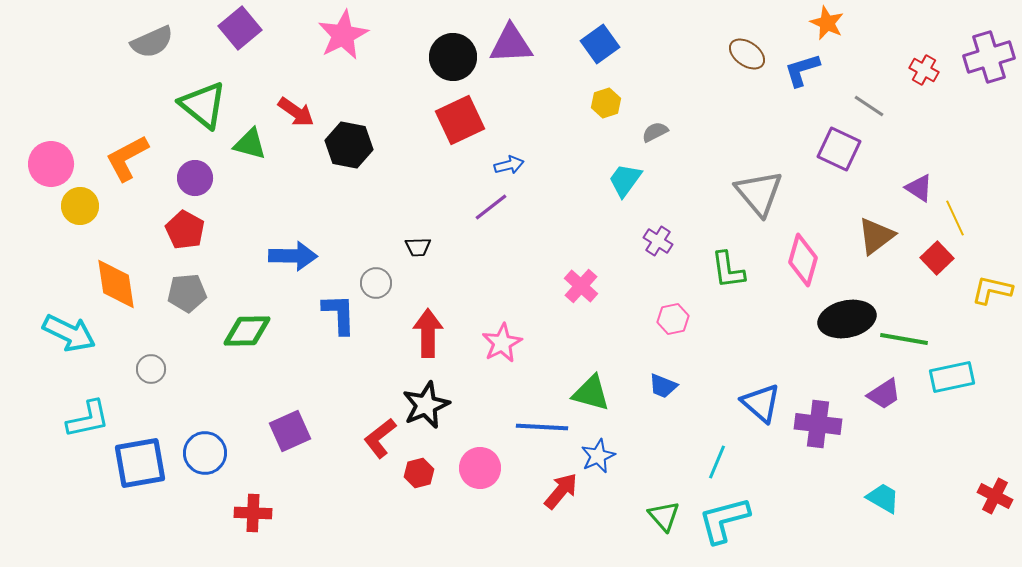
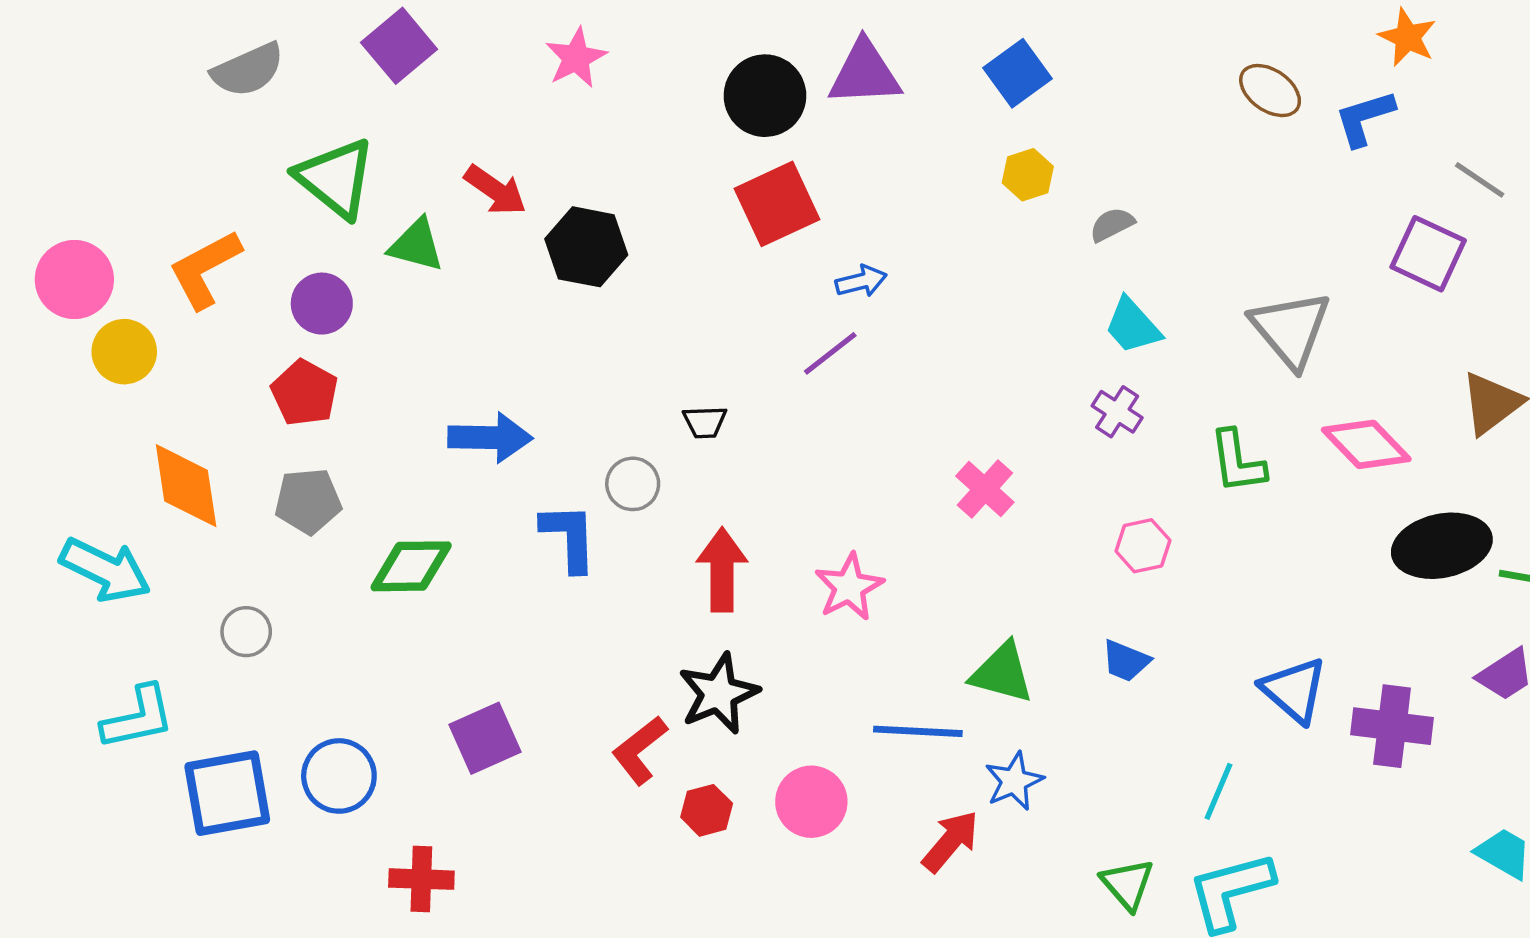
pink star: (343, 35) -> (576, 58), size x0.7
cyan trapezoid: (625, 180) -> (1133, 326), moved, turned -78
pink diamond: (803, 260) -> (1366, 444), turned -60

